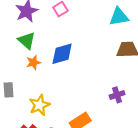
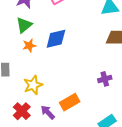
green triangle: (27, 40) -> (24, 25), turned 36

